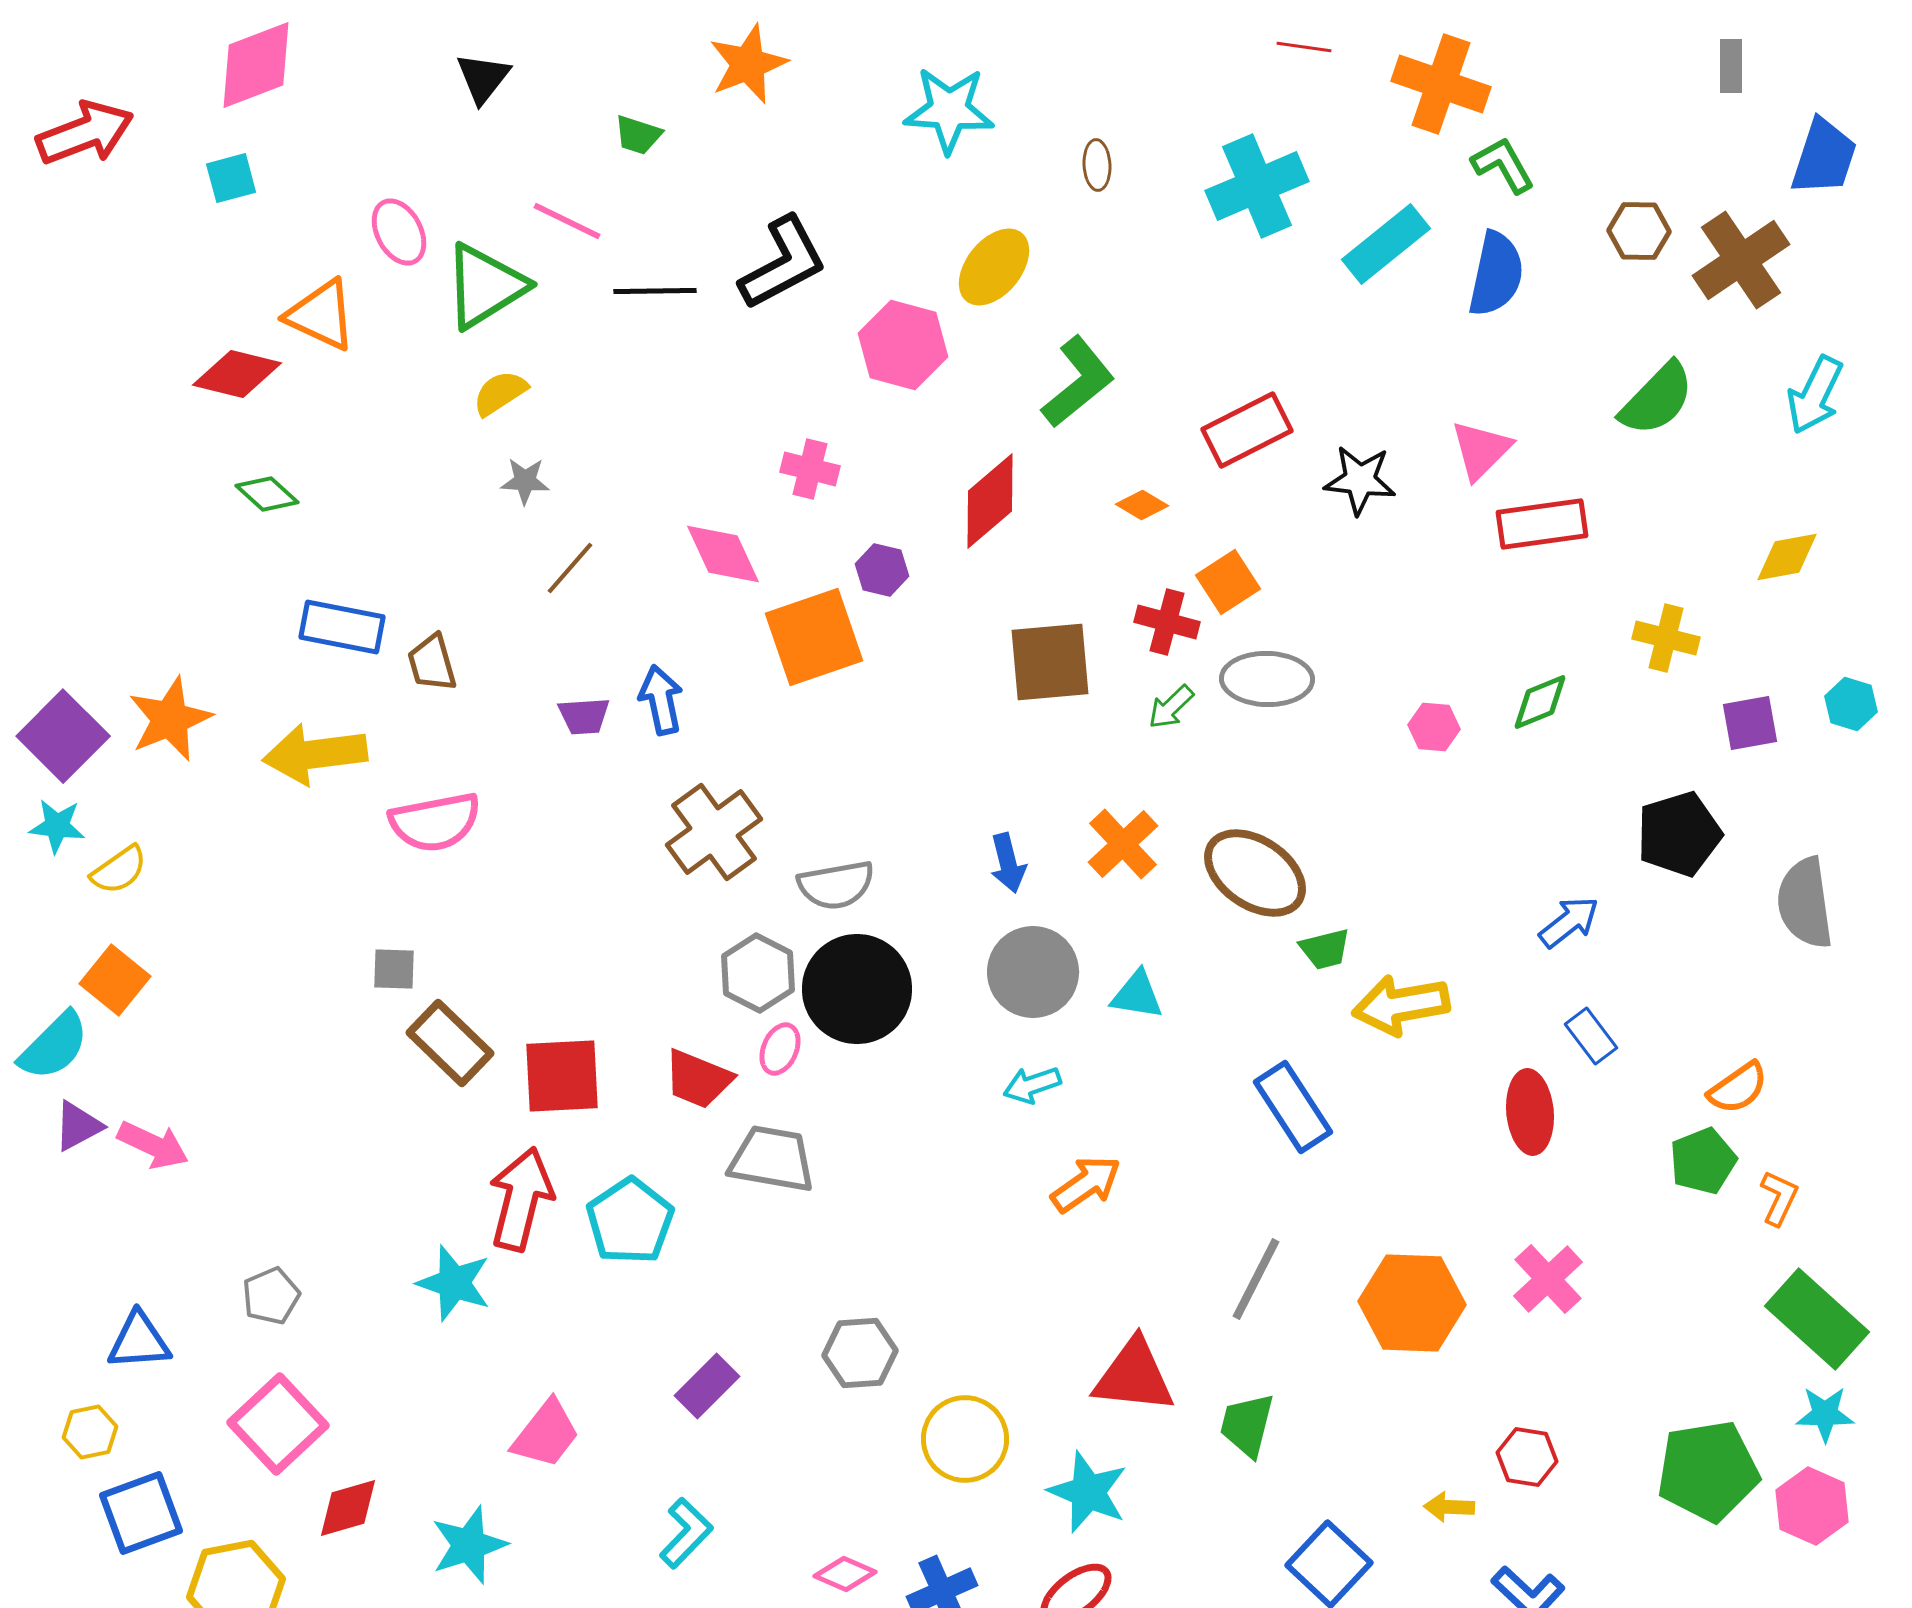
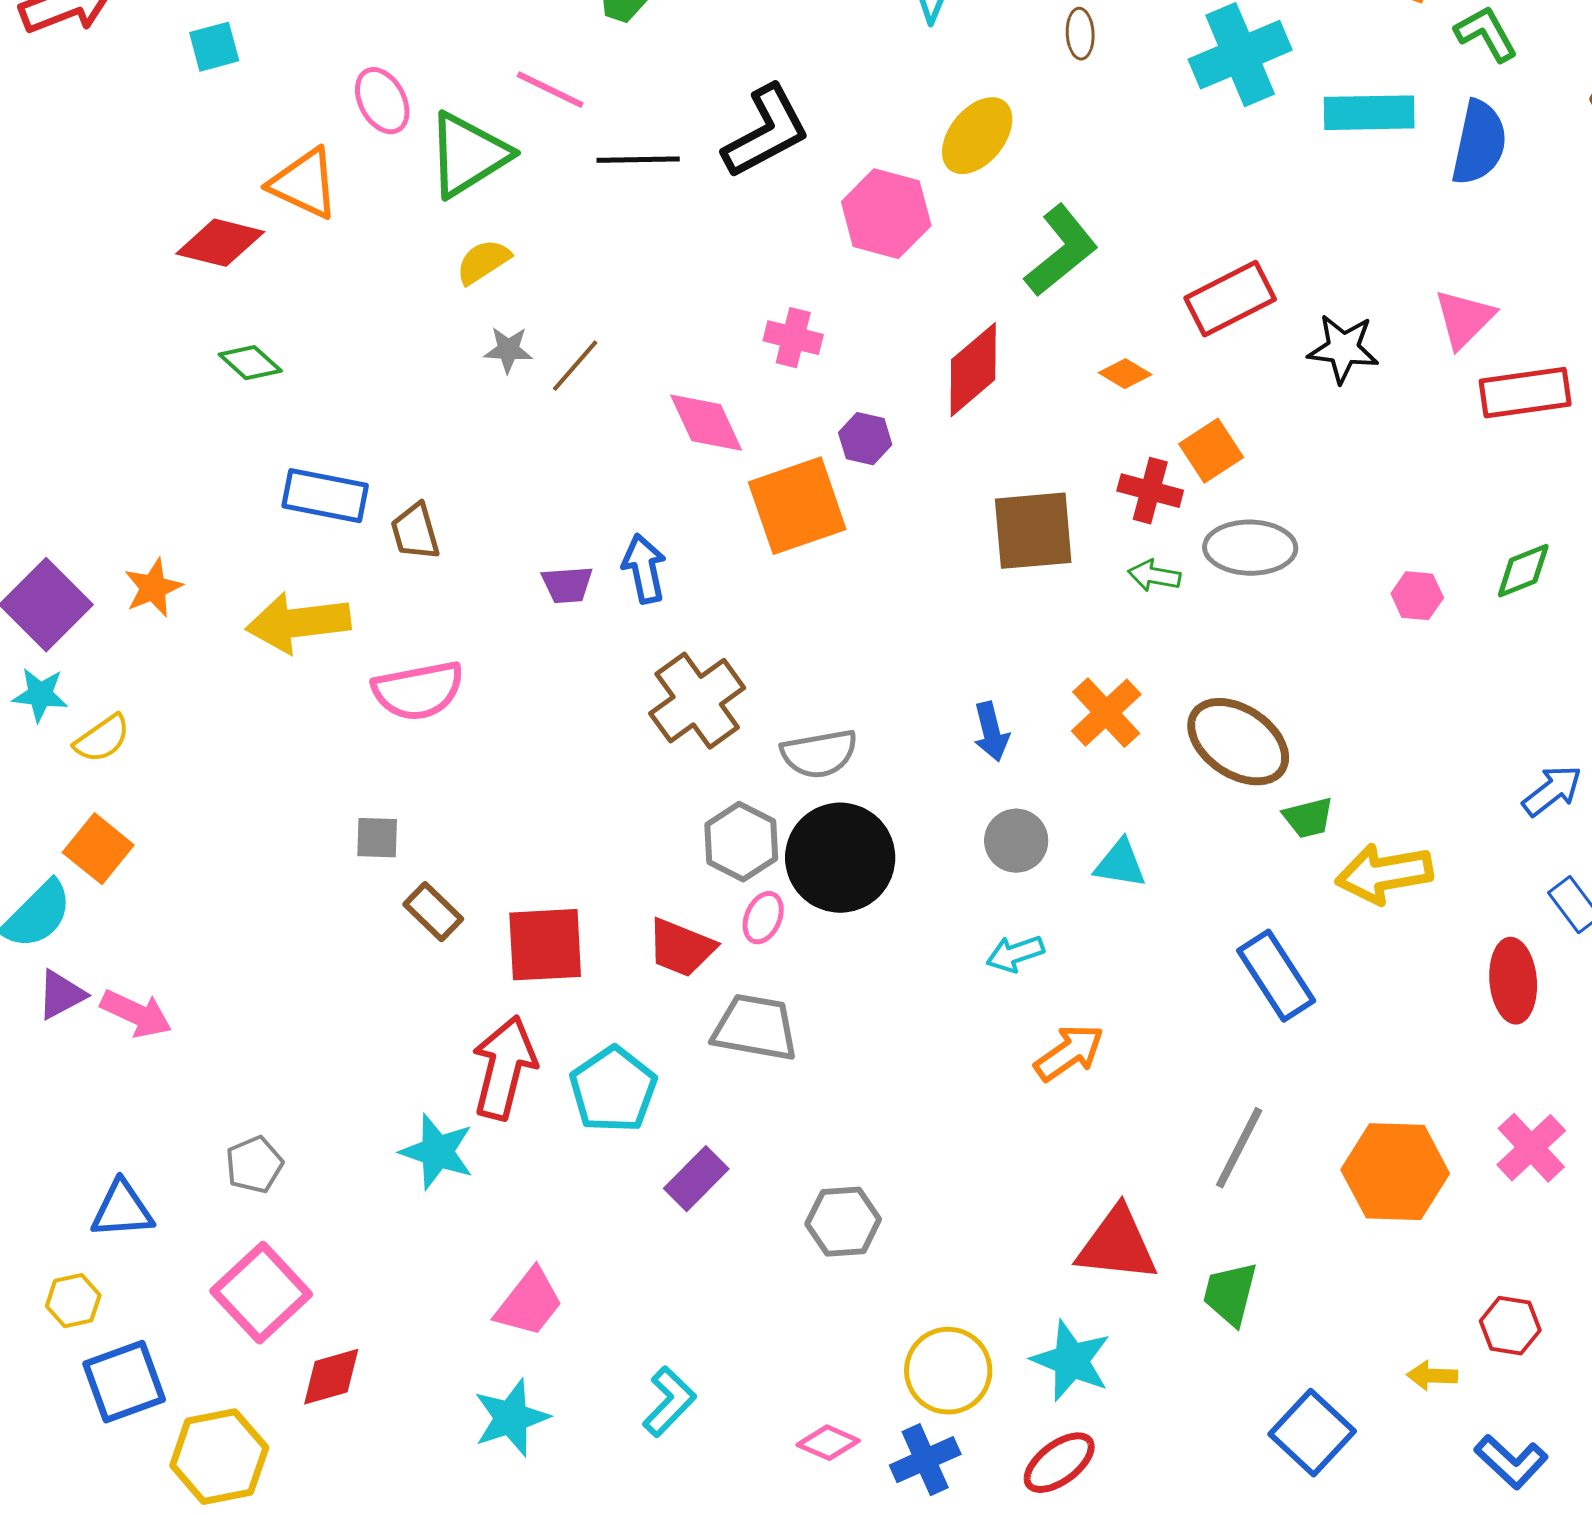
cyan rectangle: (1386, 244) -> (1369, 113), turned 38
brown line: (570, 568) -> (575, 366), moved
green arrow: (1171, 707) -> (1154, 576), turned 54
orange star: (170, 719) -> (153, 588), size x0.7
gray circle: (1033, 972) -> (1016, 841), size x0.7
brown rectangle: (450, 1043) -> (433, 912), size x0.7
purple rectangle: (707, 1386) -> (696, 1179), moved
yellow circle: (965, 1439) -> (948, 1371), moved
cyan star: (469, 1545) -> (511, 1418), moved

